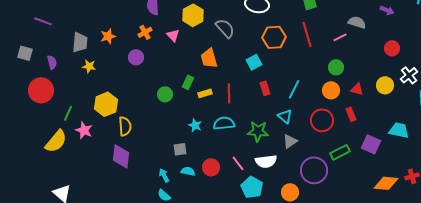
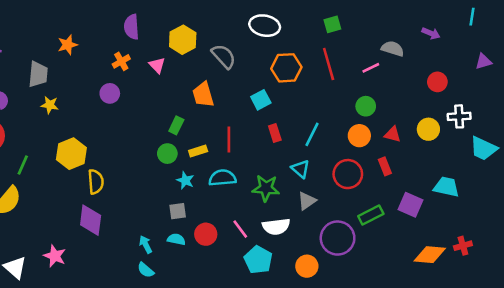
orange star: (108, 36) -> (68, 45), moved
white cross: (409, 75) -> (459, 116), turned 36
yellow rectangle: (205, 93) -> (198, 151), moved
green circle: (165, 94) -> (167, 154), moved
pink star: (84, 130) -> (55, 256), moved
gray square: (180, 149) -> (178, 211), moved

